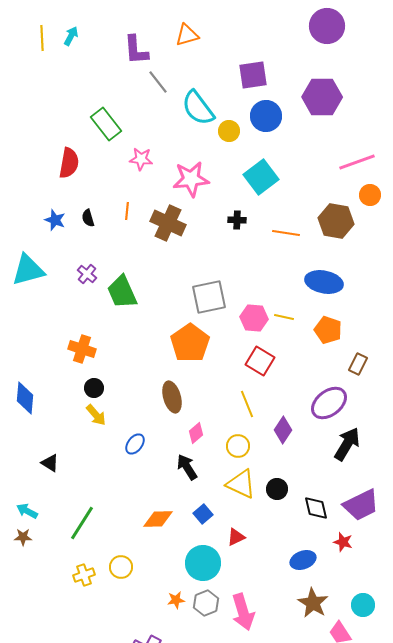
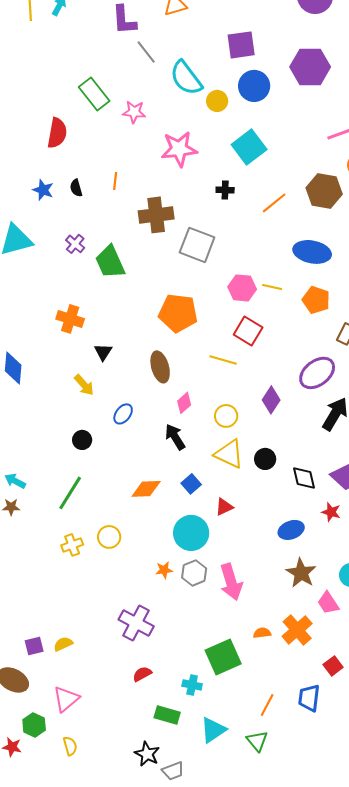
pink star: (141, 159) -> (134, 112), moved
brown cross: (168, 223) -> (156, 215), moved, turned -32
orange line: (286, 233) -> (274, 203), turned -48
gray square: (209, 297) -> (197, 245), moved, turned 33
orange pentagon: (190, 343) -> (178, 313), turned -30
black circle: (94, 388) -> (82, 440), moved
yellow line: (247, 404) -> (223, 360), moved, turned -52
black triangle: (50, 463) -> (103, 352), moved, turned 30

